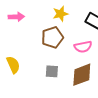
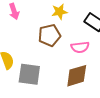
pink arrow: (16, 17) -> (14, 11), turned 70
gray square: (52, 71) -> (29, 74), moved, size x1.6

